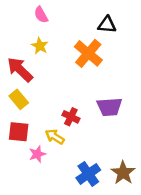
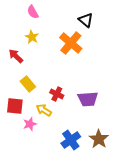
black triangle: (107, 25) -> (86, 20), turned 35
red arrow: (20, 70) -> (16, 56), size x0.7
yellow rectangle: (19, 99) -> (28, 84), moved
purple trapezoid: (109, 107) -> (88, 99), moved

